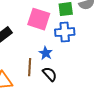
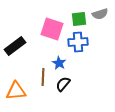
black semicircle: (50, 74) -> (63, 84), turned -98

